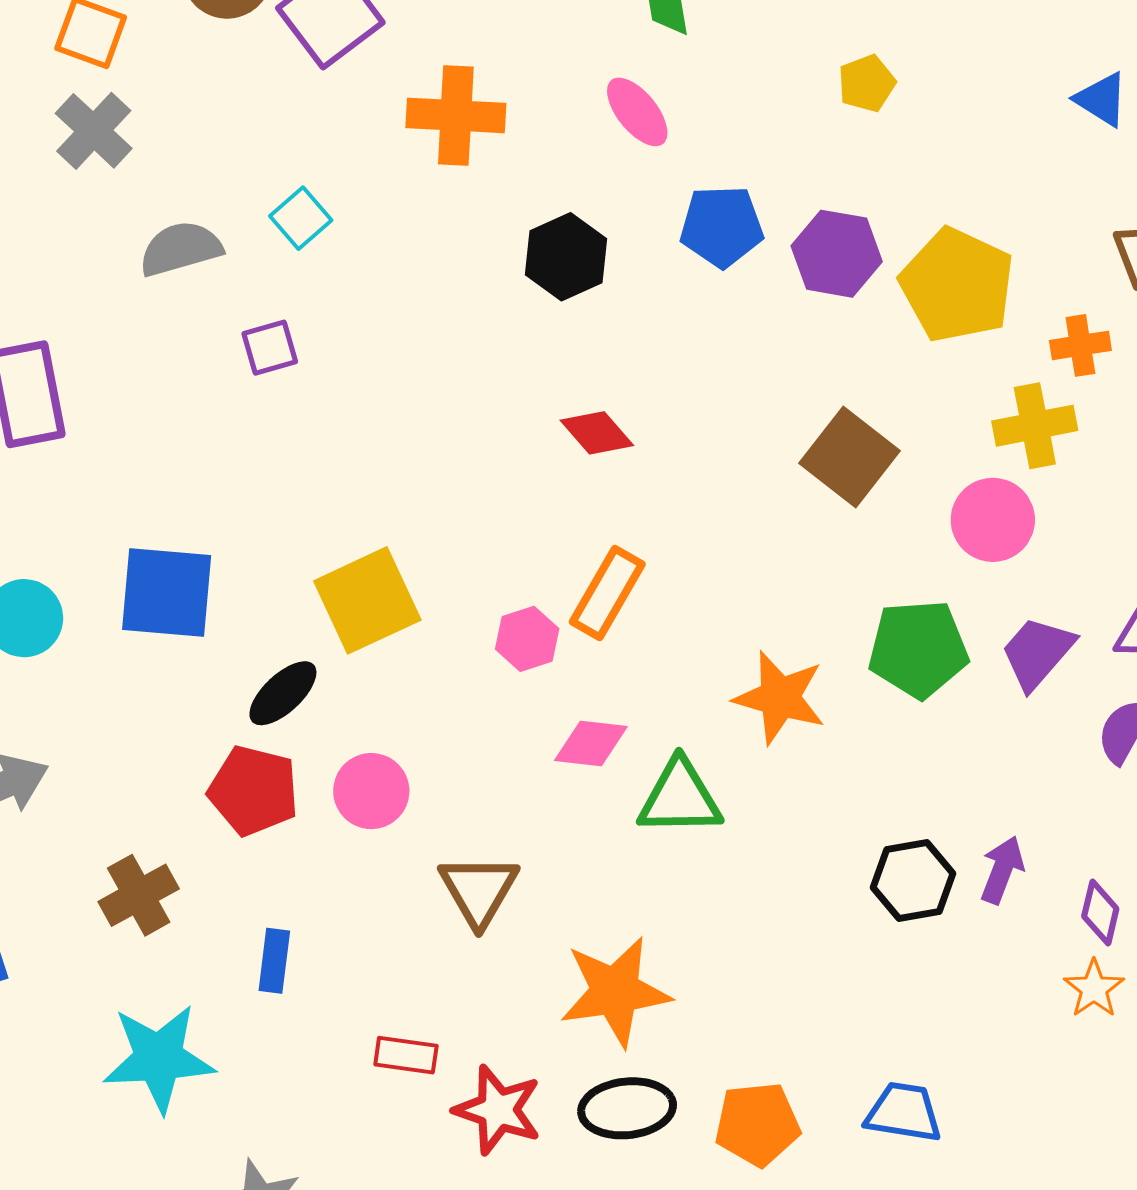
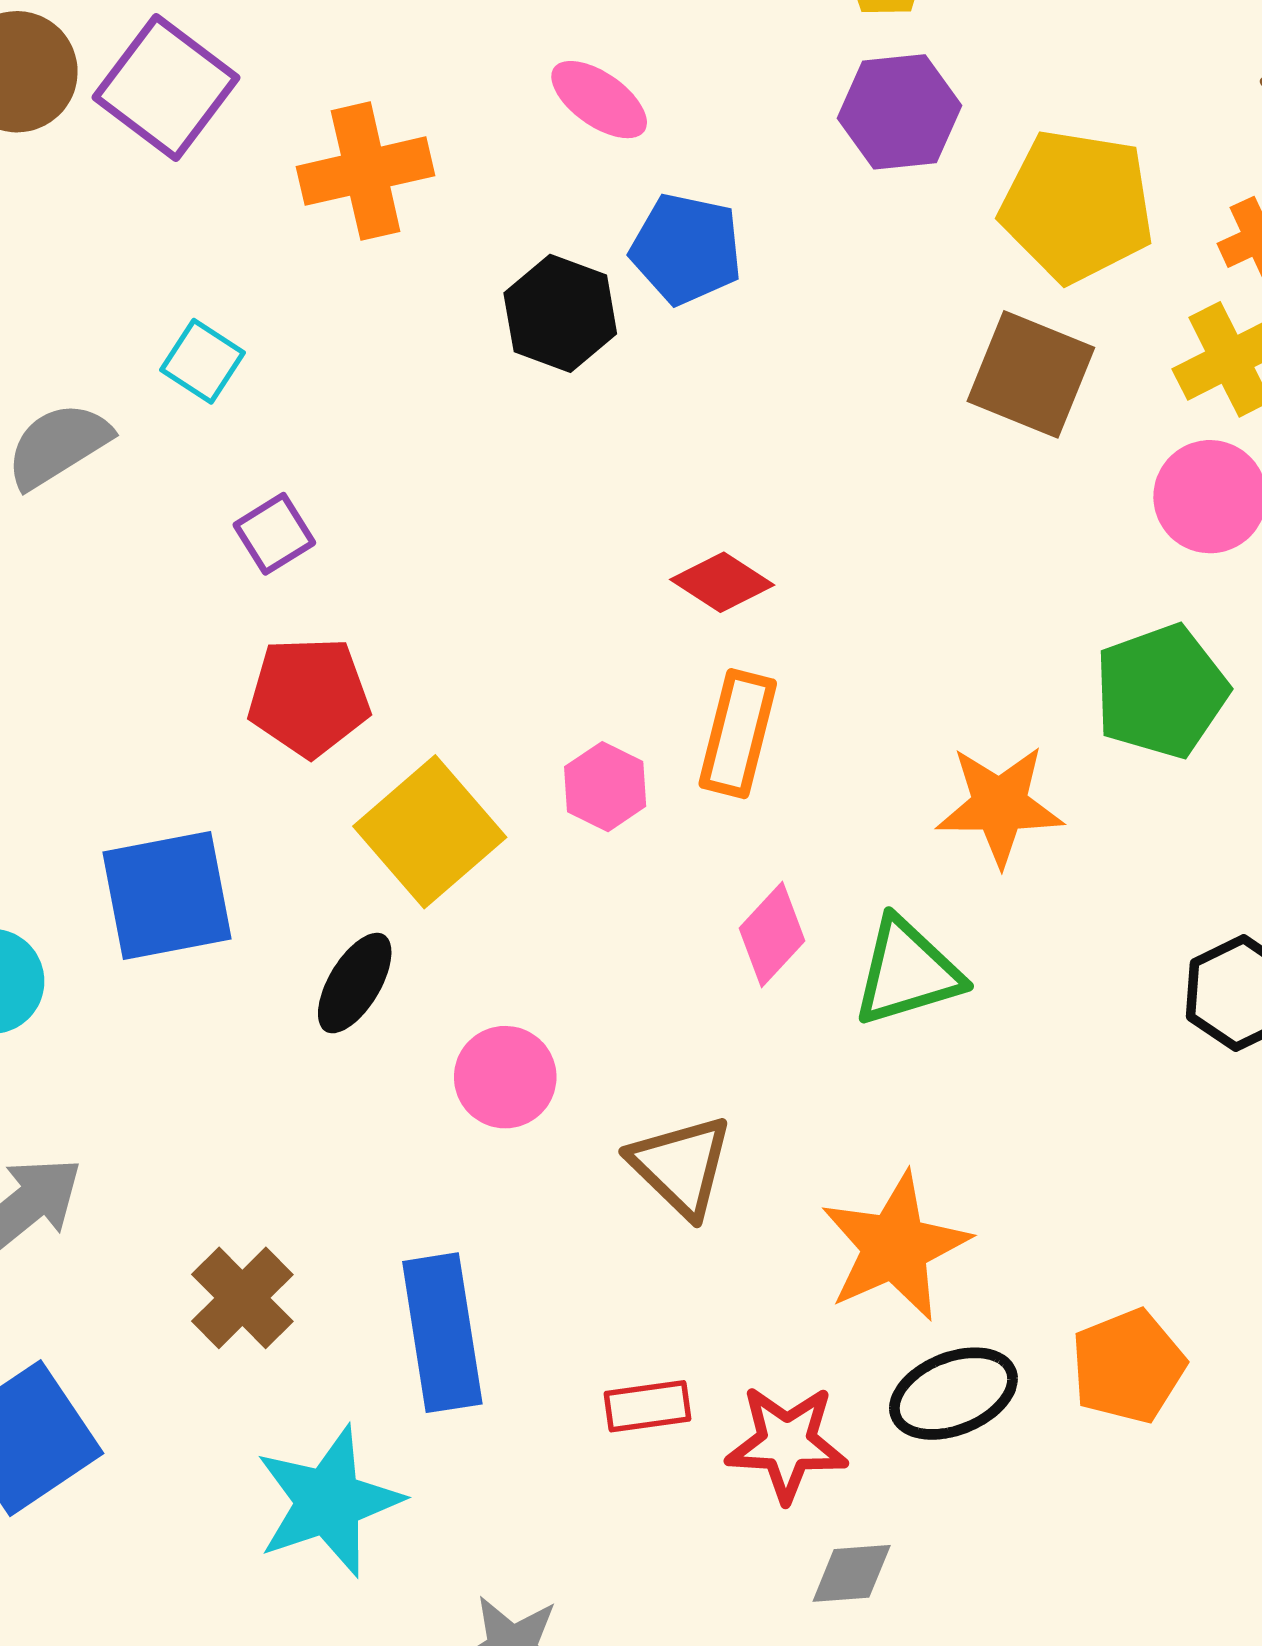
blue pentagon: (722, 226) -> (686, 249), moved, turned 30
purple hexagon: (837, 254) -> (900, 112), moved
purple square: (270, 348) -> (274, 534), moved
red diamond: (597, 433) -> (722, 582), moved
brown square: (850, 457) -> (1031, 374), moved
pink hexagon: (527, 639) -> (605, 787), moved
pink diamond: (591, 743) -> (772, 934), turned -38
red pentagon: (254, 791) -> (309, 697), moved
blue rectangle: (274, 961) -> (442, 1333), size x1.8

